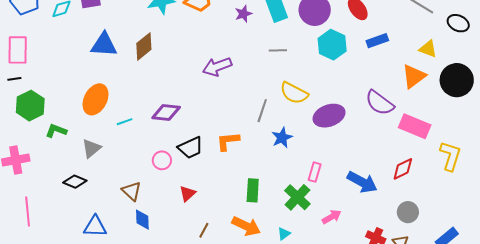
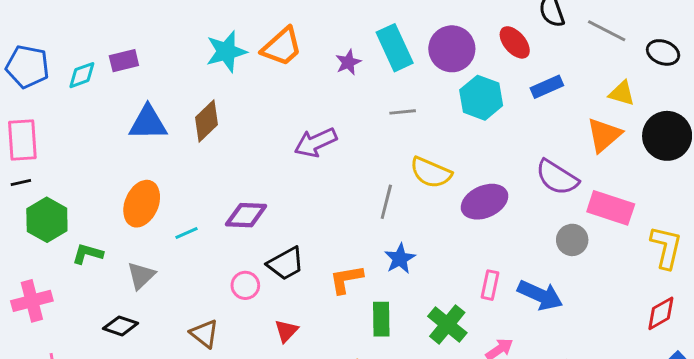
blue star: (282, 138) -> (400, 259), moved
orange L-shape: (228, 141) -> (346, 279), moved
red diamond: (403, 169) -> (661, 313), moved
pink rectangle: (315, 172) -> (490, 285), moved
gray circle: (408, 212) -> (572, 240), moved

